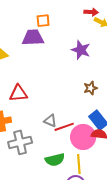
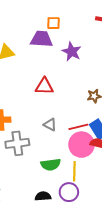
purple star: (81, 50) -> (72, 52), moved
red triangle: (18, 93) -> (44, 86), moved
red line: (64, 127) -> (78, 127), moved

